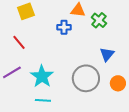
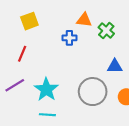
red line: (19, 42) -> (22, 54), turned 63
blue triangle: (107, 54) -> (115, 66), turned 49

